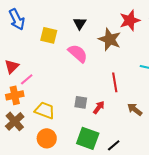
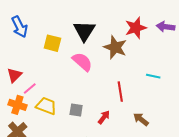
black triangle: (80, 23) -> (84, 31), size x1.6
orange cross: (15, 95) -> (17, 105), turned 30
gray square: (81, 102) -> (76, 110), moved
yellow trapezoid: (45, 110) -> (46, 106), moved

